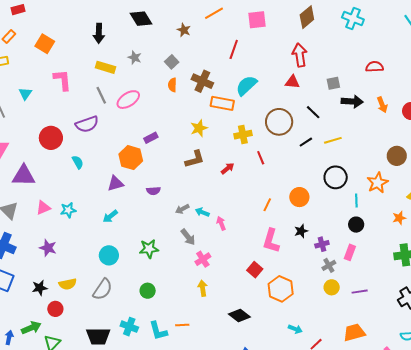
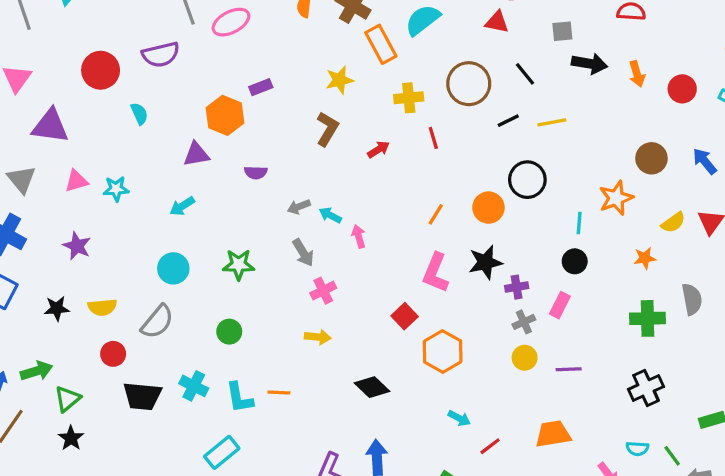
orange rectangle: (222, 103) -> (381, 44), turned 45
brown L-shape: (195, 159) -> (327, 129), turned -50
black circle: (336, 177) -> (527, 180), moved
black star: (301, 231) -> (485, 262), size x1.5
yellow arrow: (203, 288) -> (318, 337), turned 98
red circle: (55, 309) -> (113, 354), moved

